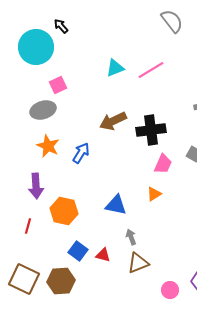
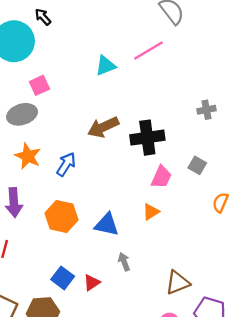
pink line: (151, 70) -> (149, 51), moved
orange hexagon: (64, 211) -> (61, 216), moved
red triangle: (103, 255) -> (92, 283), turned -49
brown triangle: (138, 263) -> (178, 283), moved

